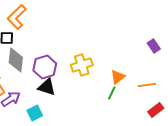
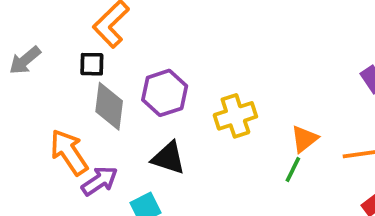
purple hexagon: (45, 67) -> (165, 93), moved

